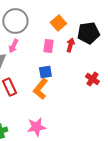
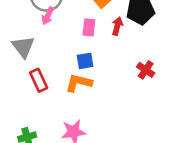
pink arrow: (13, 46) -> (48, 16), moved
orange L-shape: (40, 89) -> (79, 83), turned 65

